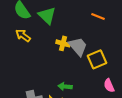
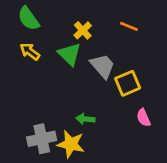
green triangle: (47, 15) -> (69, 54), moved
yellow cross: (63, 43) -> (83, 30), moved, turned 32

